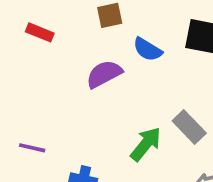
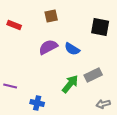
blue semicircle: (148, 49) -> (72, 49), moved
gray rectangle: (189, 127) -> (93, 75), turned -72

